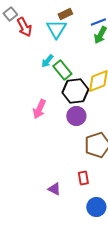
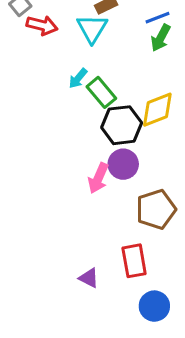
red arrow: (24, 27) -> (42, 25), turned -48
pink arrow: (39, 109) -> (98, 178), moved
red rectangle: (83, 178) -> (134, 261), size x1.5

